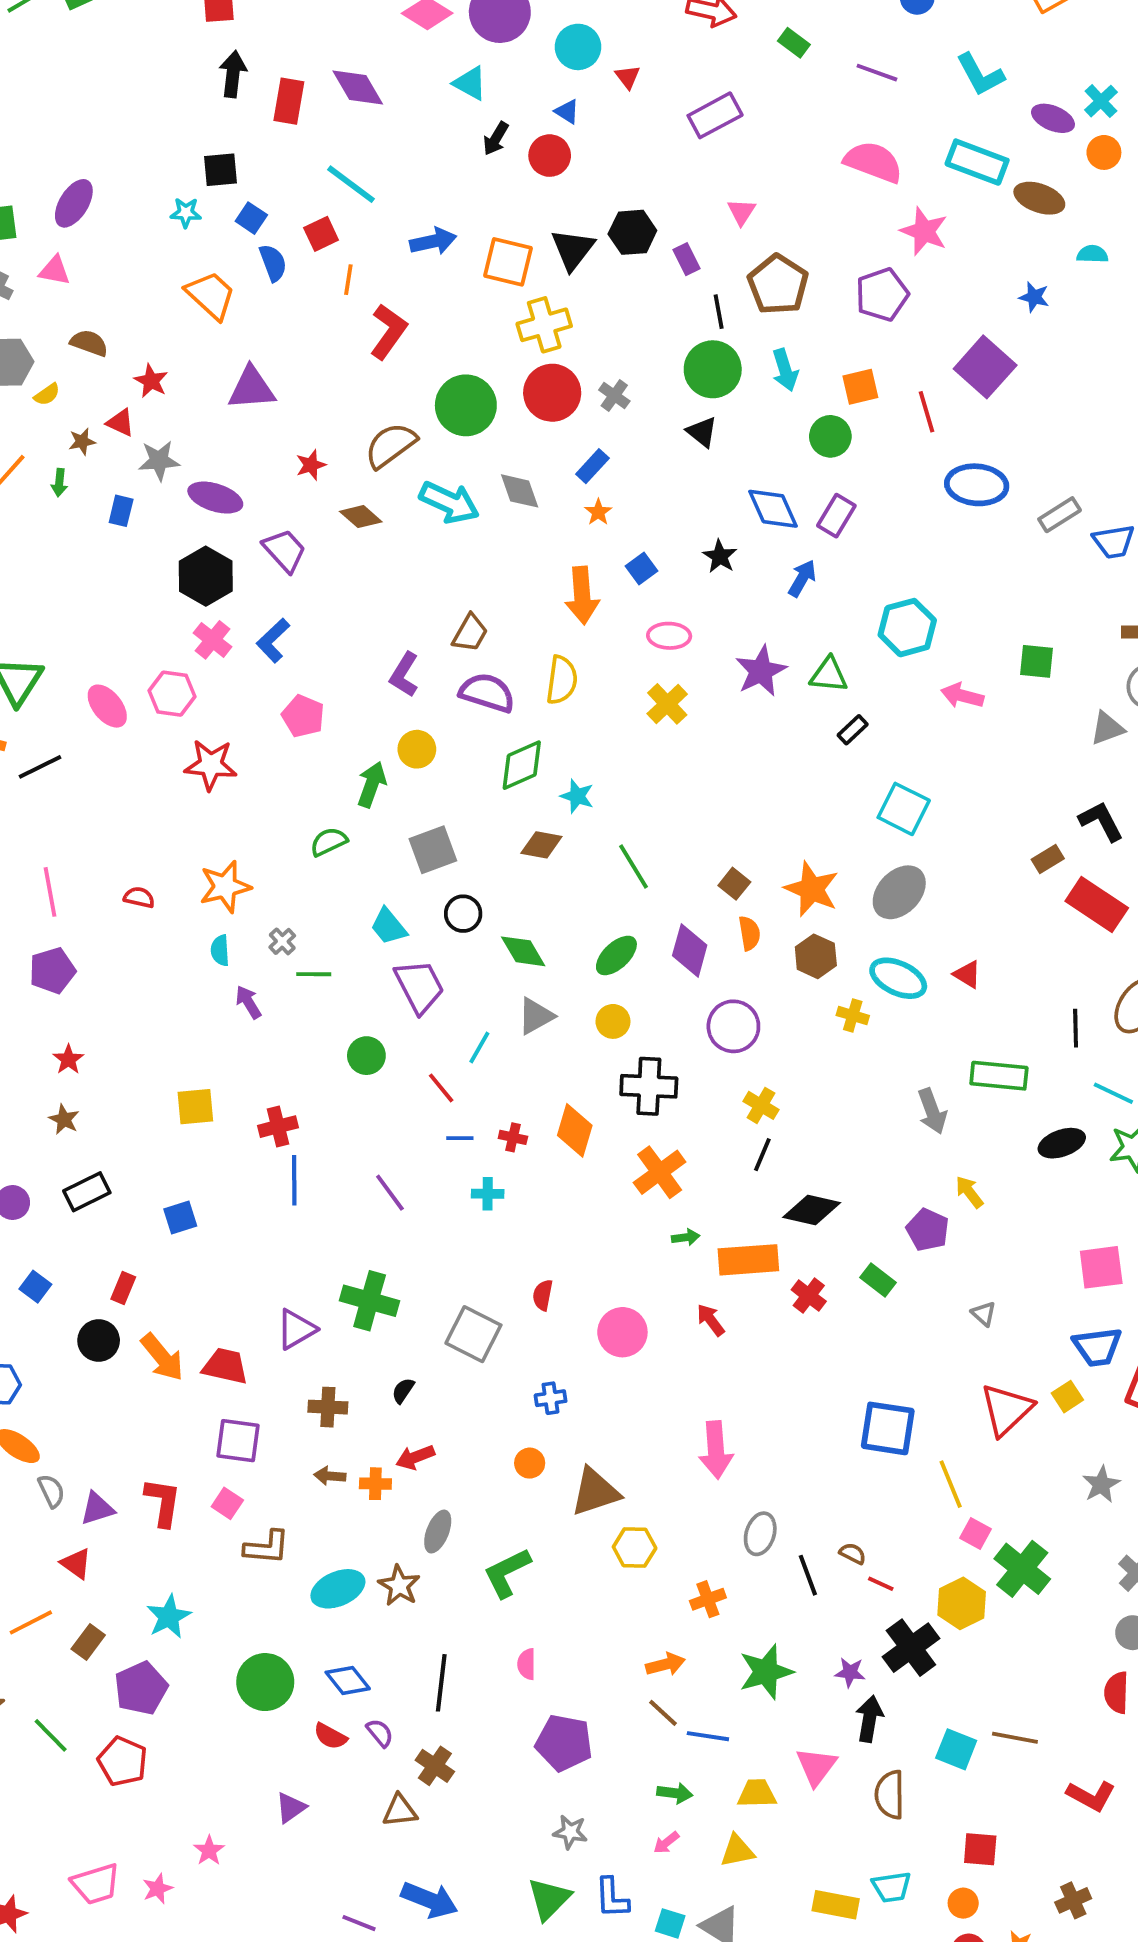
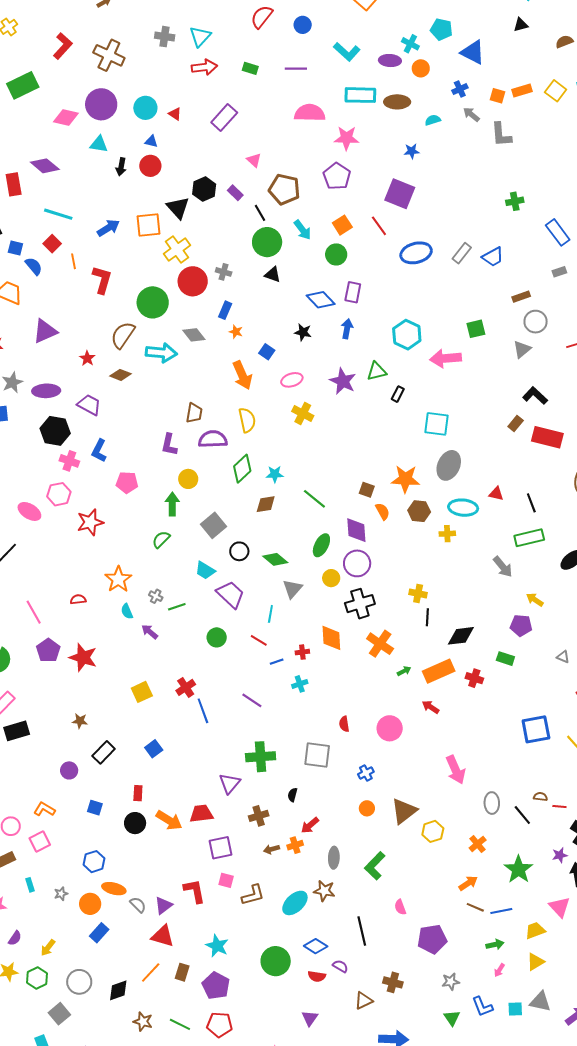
pink arrow: (962, 696) -> (445, 358), size x1.4
purple circle: (733, 1026) -> (357, 563), moved
black line: (1076, 1028) -> (531, 503), moved
red star: (68, 1059) -> (83, 657), moved, size x1.8
red triangle: (76, 1564) -> (163, 936), size x1.4
brown cross: (435, 1766) -> (393, 982), moved
green triangle: (549, 1899) -> (452, 1018), size x0.7

